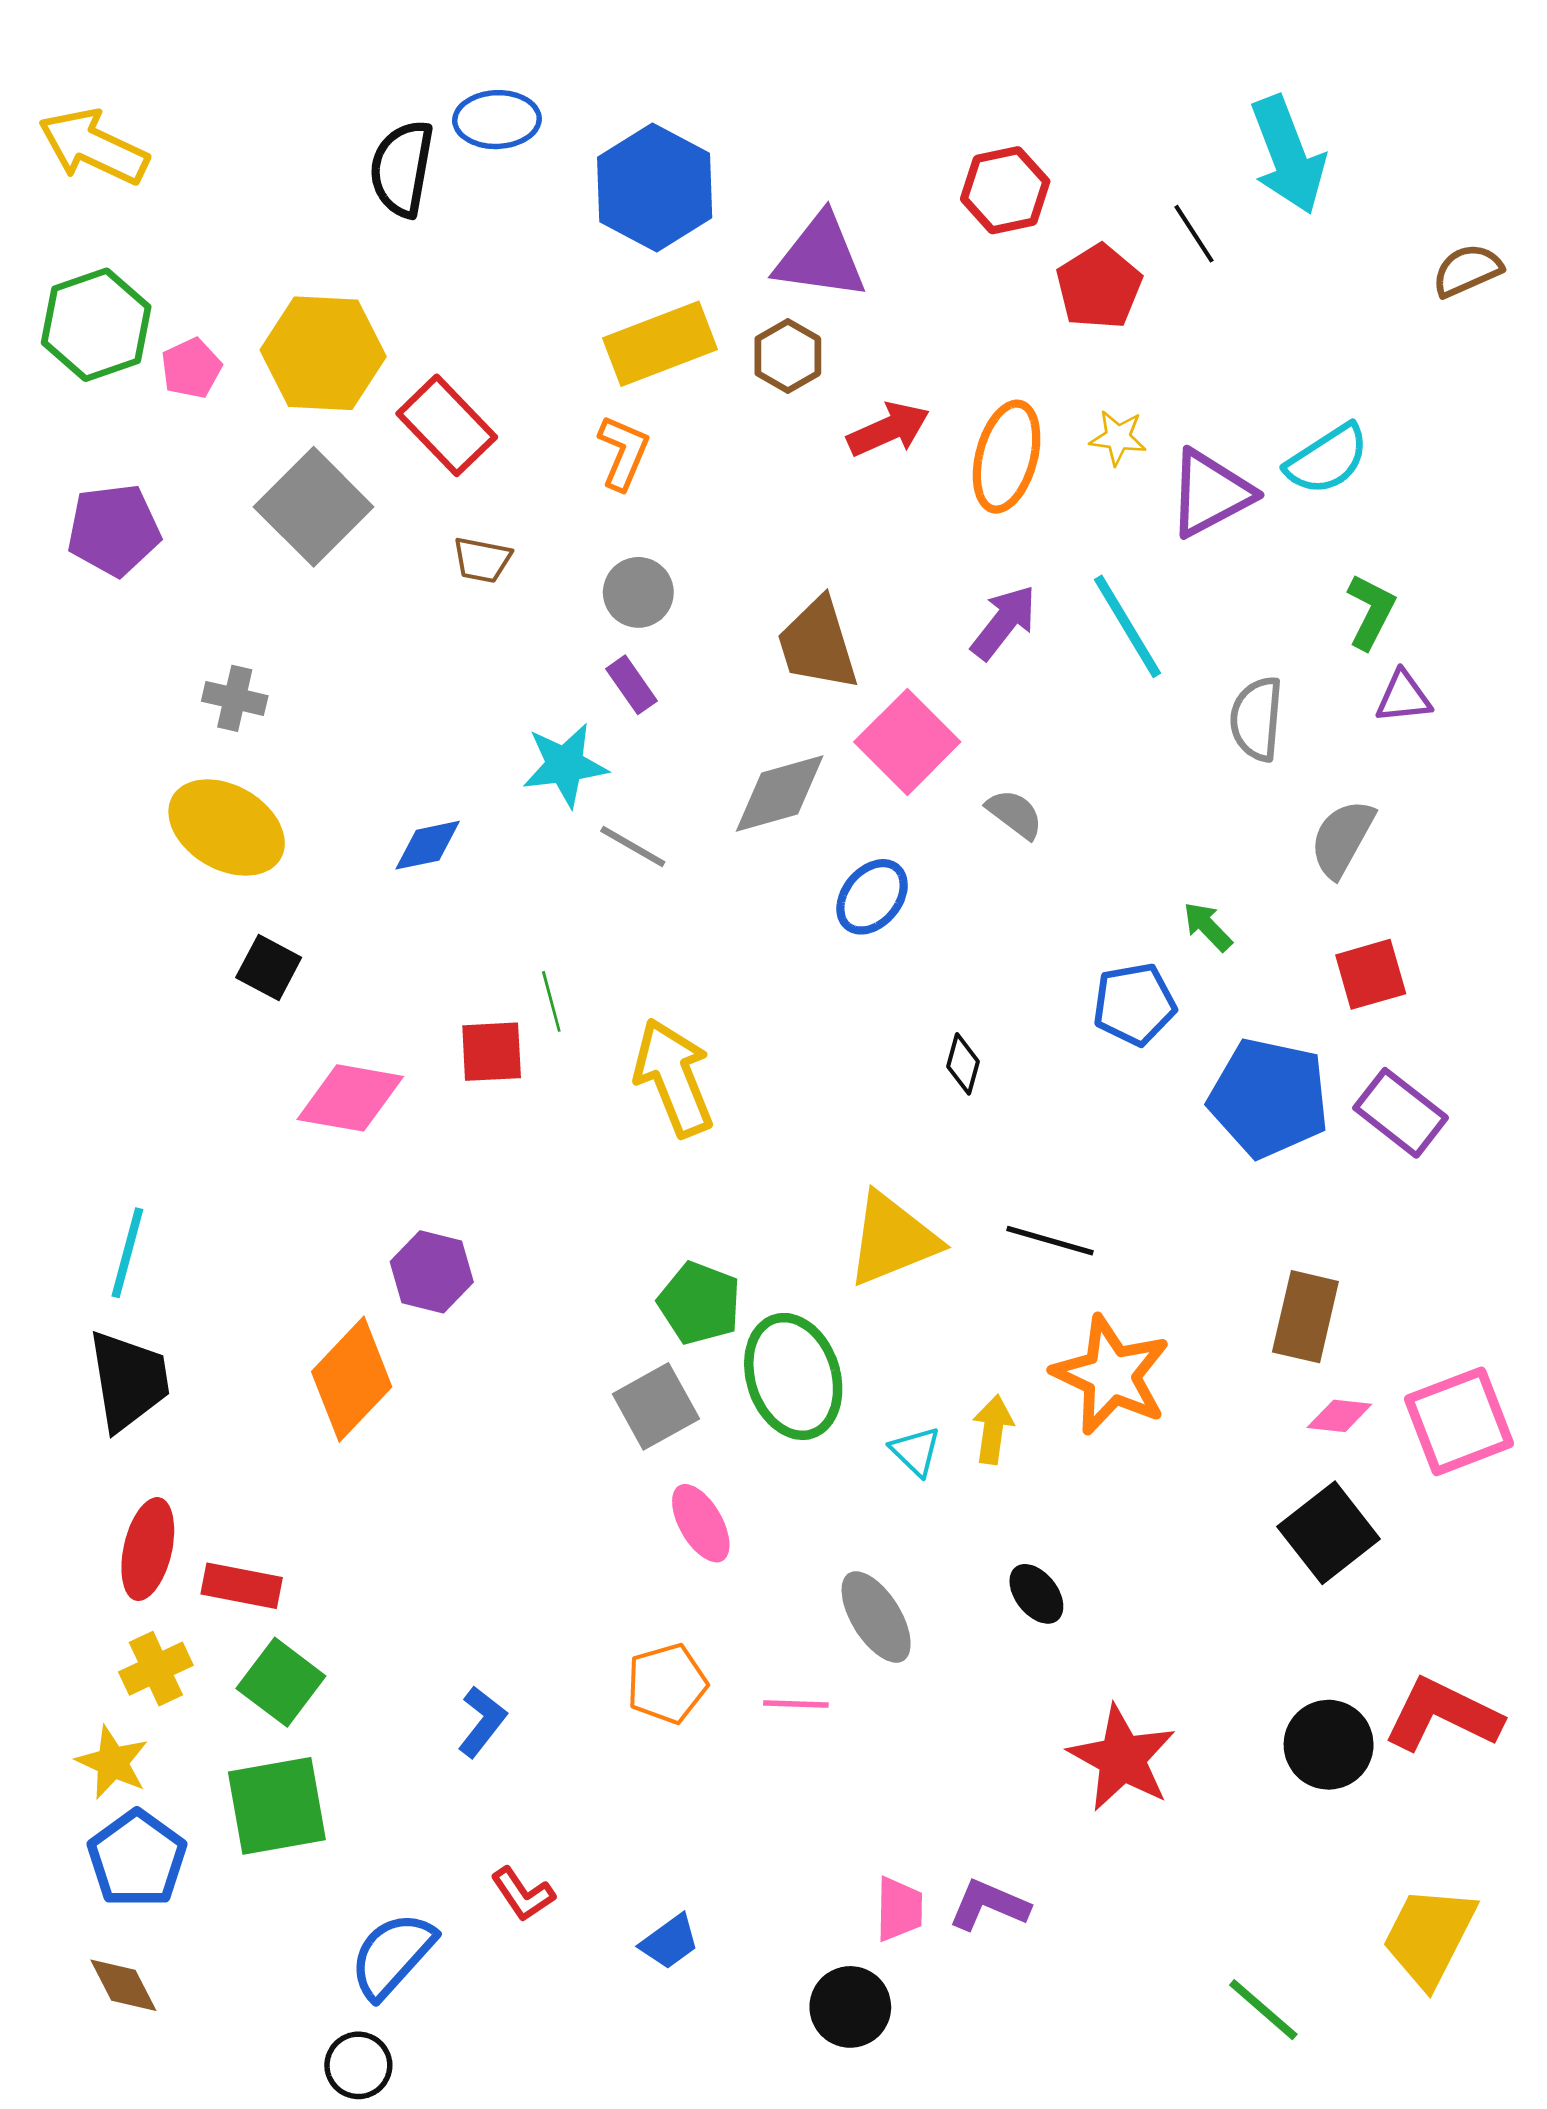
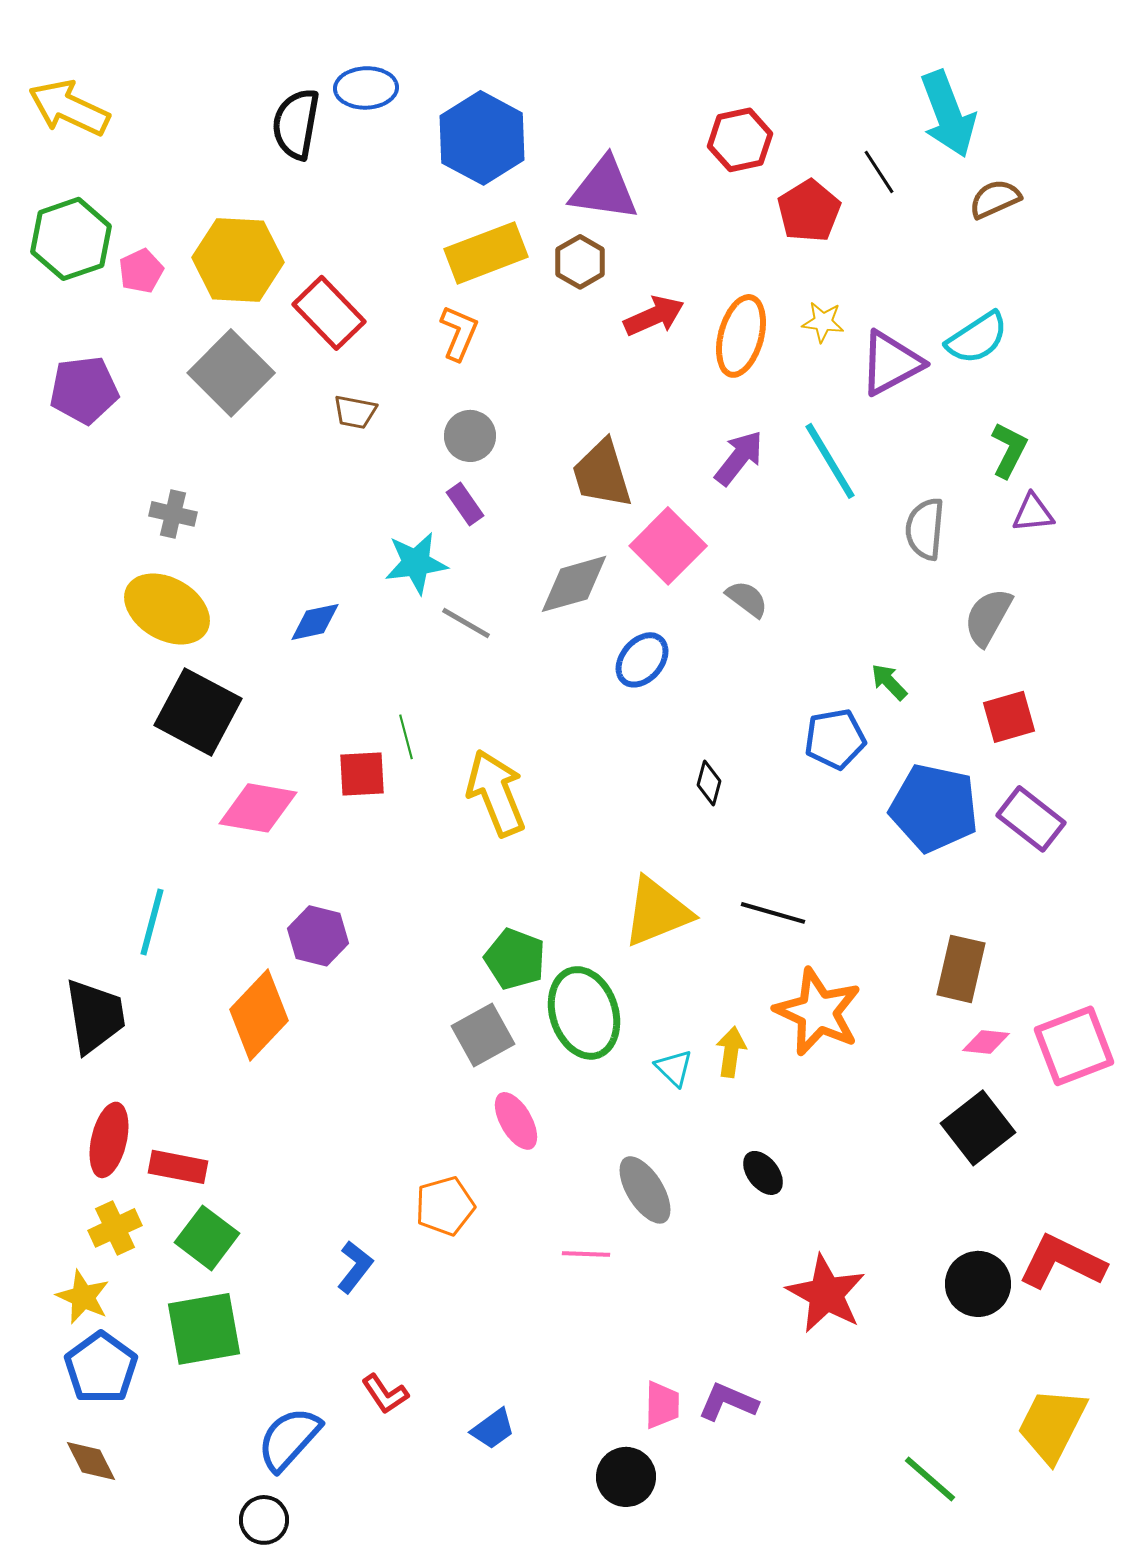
brown semicircle: (1467, 270) -> (995, 199), moved
black square: (269, 967) -> (198, 712), size x1.8
cyan line: (127, 1253) -> (152, 922), moved
orange pentagon: (667, 1684) -> (445, 1206), moved

